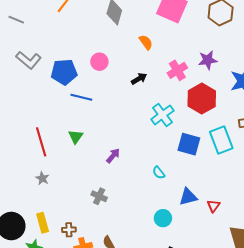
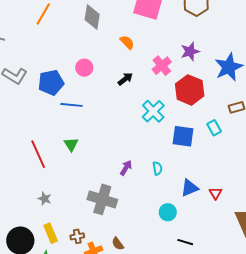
cyan rectangle: (221, 140) -> (214, 128), size x0.6
purple arrow: (113, 156) -> (126, 168), moved
cyan semicircle: (159, 173) -> (157, 168), turned -144
gray star: (42, 178) -> (45, 199), moved
gray cross: (99, 196) -> (102, 199), size x1.8

